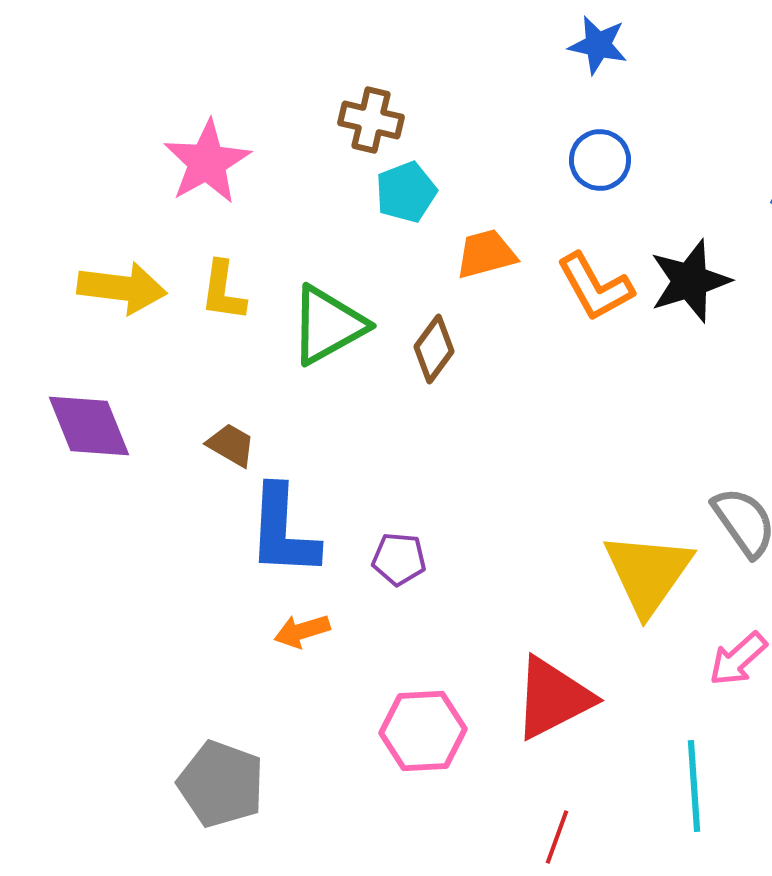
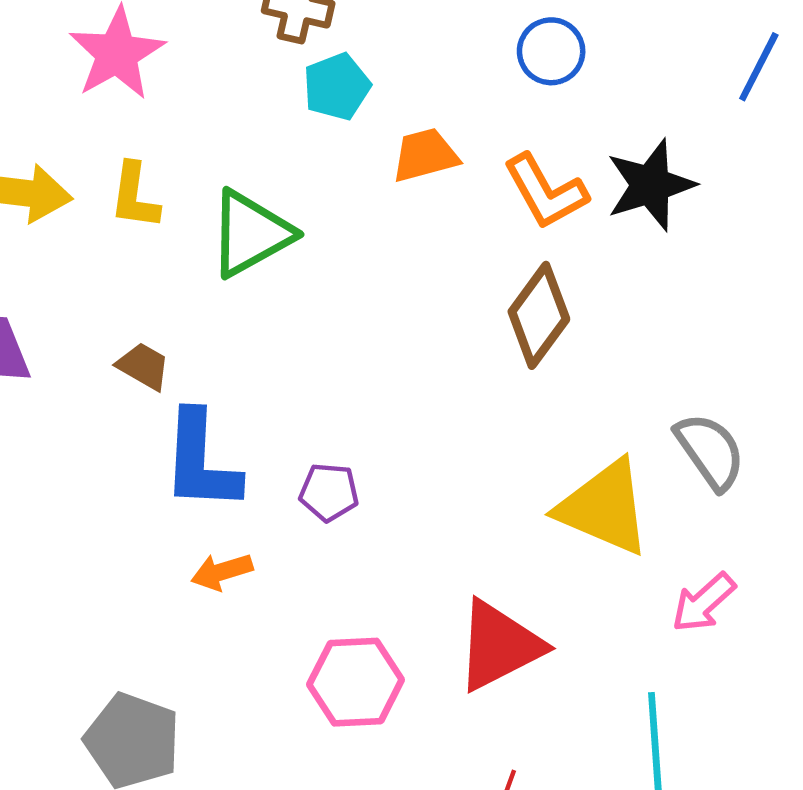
brown diamond: (434, 349) -> (539, 315), moved, size x1.4
yellow triangle: (648, 573) -> (604, 508), turned -42

